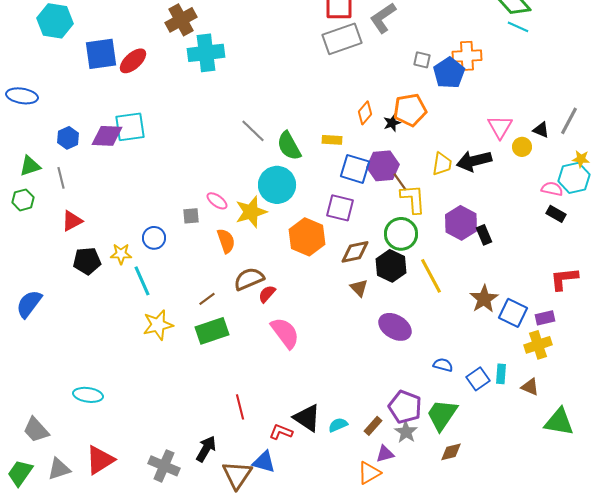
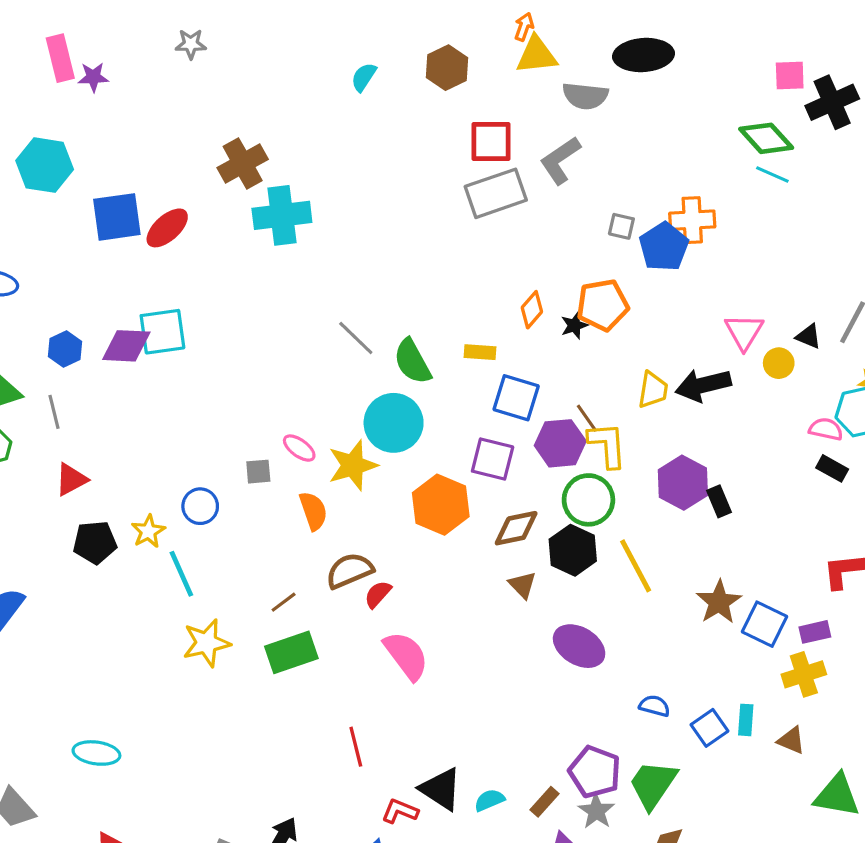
purple hexagon: (383, 166) -> (560, 443), moved
yellow star: (121, 254) -> (148, 531), turned -30
red line: (240, 407) -> (356, 747), moved

